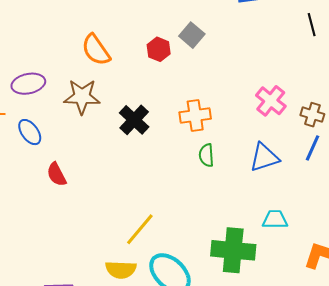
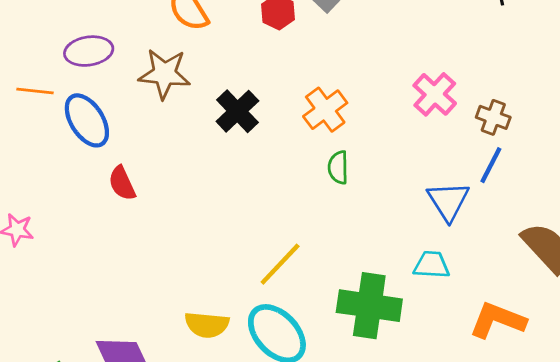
orange cross: (195, 116) -> (325, 110), turned -32
blue ellipse: (30, 132) -> (87, 120), size x1.4
blue triangle: (264, 157) -> (448, 201), moved, turned -48
yellow line: (140, 229) -> (280, 264), moved

